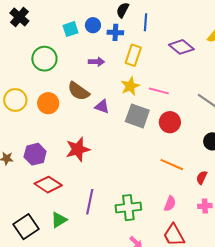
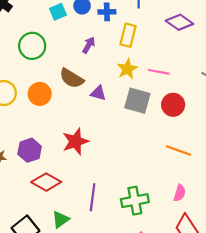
purple arrow: (96, 62) -> (89, 45), turned -56

